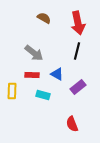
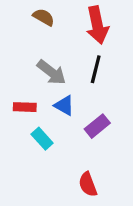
gray arrow: (34, 53) -> (52, 72), moved
cyan rectangle: (43, 95) -> (42, 139), turned 32

